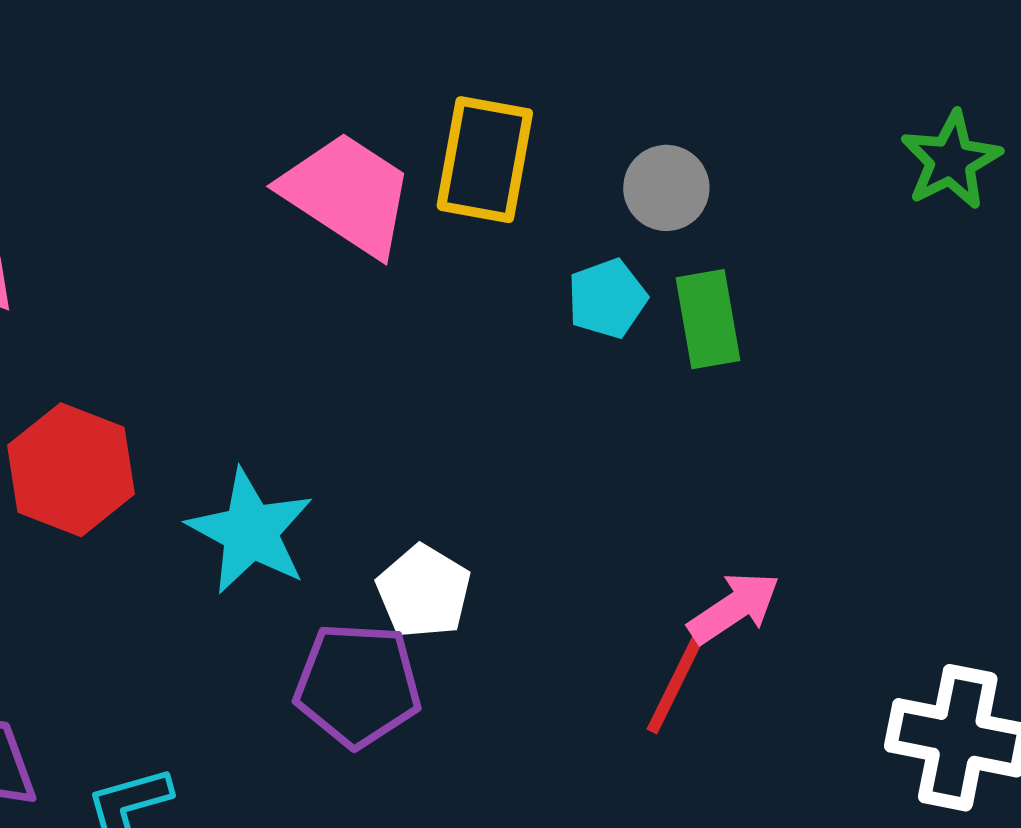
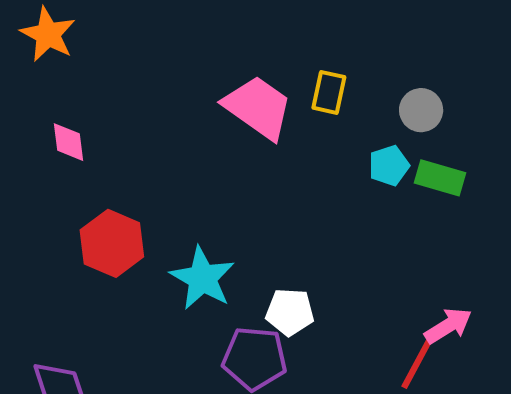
yellow rectangle: (485, 160) -> (329, 92), size x0.7
green rectangle: (708, 319) -> (440, 178), turned -66
white pentagon: (424, 592) -> (290, 312), turned -30

